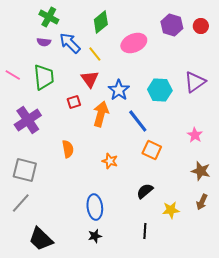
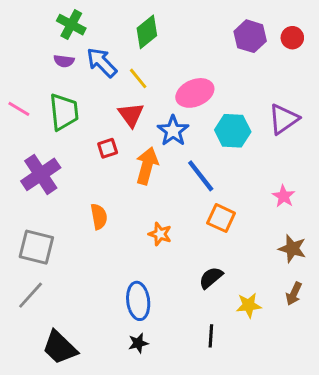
pink ellipse: (134, 43) -> (195, 93), moved

